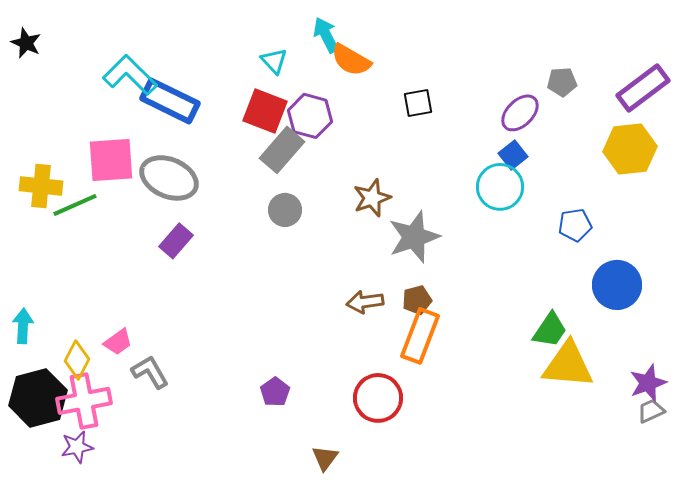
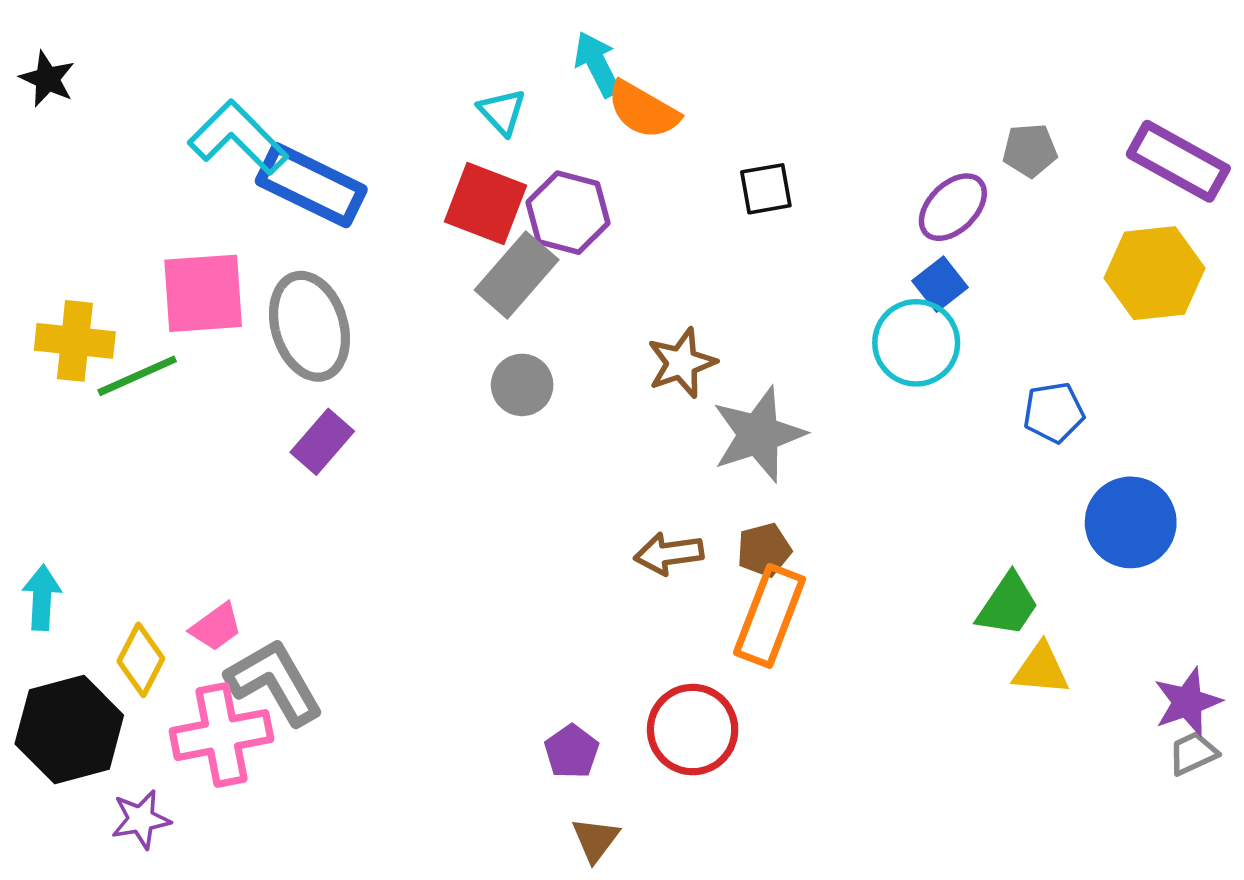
purple rectangle: (643, 88) -> (1178, 161), turned 66
gray ellipse: (169, 178) -> (309, 326), turned 50
yellow triangle: (568, 365) -> (1041, 669), size x0.6
gray L-shape: (150, 372) -> (275, 682), size x1.4
purple pentagon: (275, 392) -> (572, 752), moved
pink cross: (84, 401) -> (221, 735), moved

